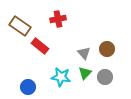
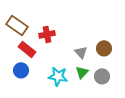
red cross: (58, 19) -> (47, 34), moved
red rectangle: (40, 46) -> (27, 49), moved
blue circle: (28, 87) -> (21, 70), moved

